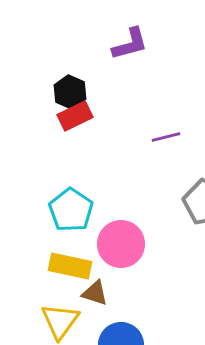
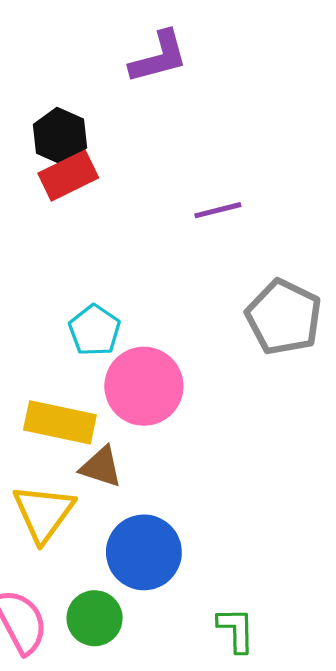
cyan pentagon: (71, 210) -> (95, 330), moved, size x0.7

